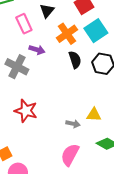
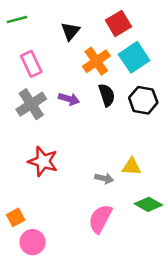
pink rectangle: (24, 24) -> (31, 64), moved
purple arrow: (37, 50) -> (69, 99), moved
gray cross: (17, 67) -> (31, 104), turned 30

